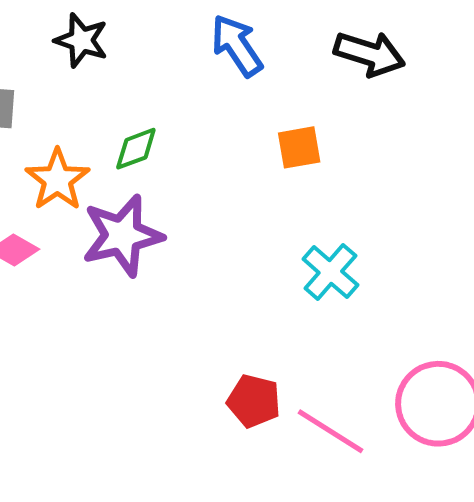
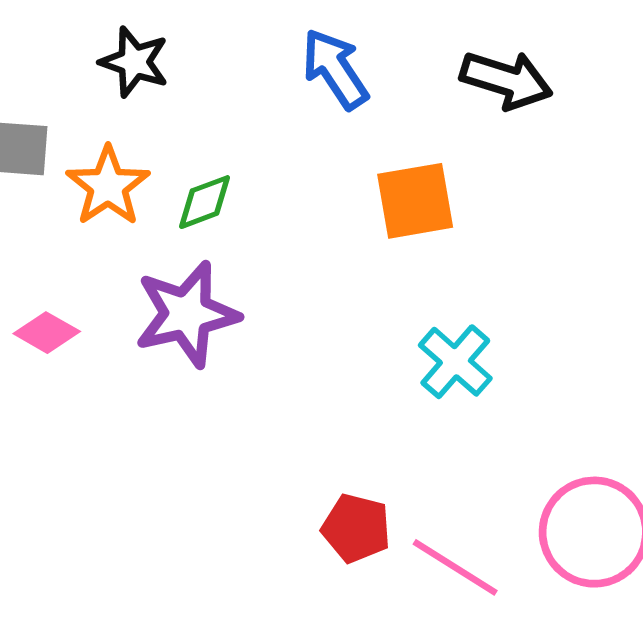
orange square: (299, 147) -> (415, 201), size x1.4
orange star: (57, 180) -> (108, 186), moved

